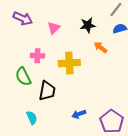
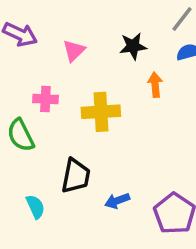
orange arrow: (101, 47) -> (155, 85), turned 48
black trapezoid: (47, 91) -> (76, 176), moved

